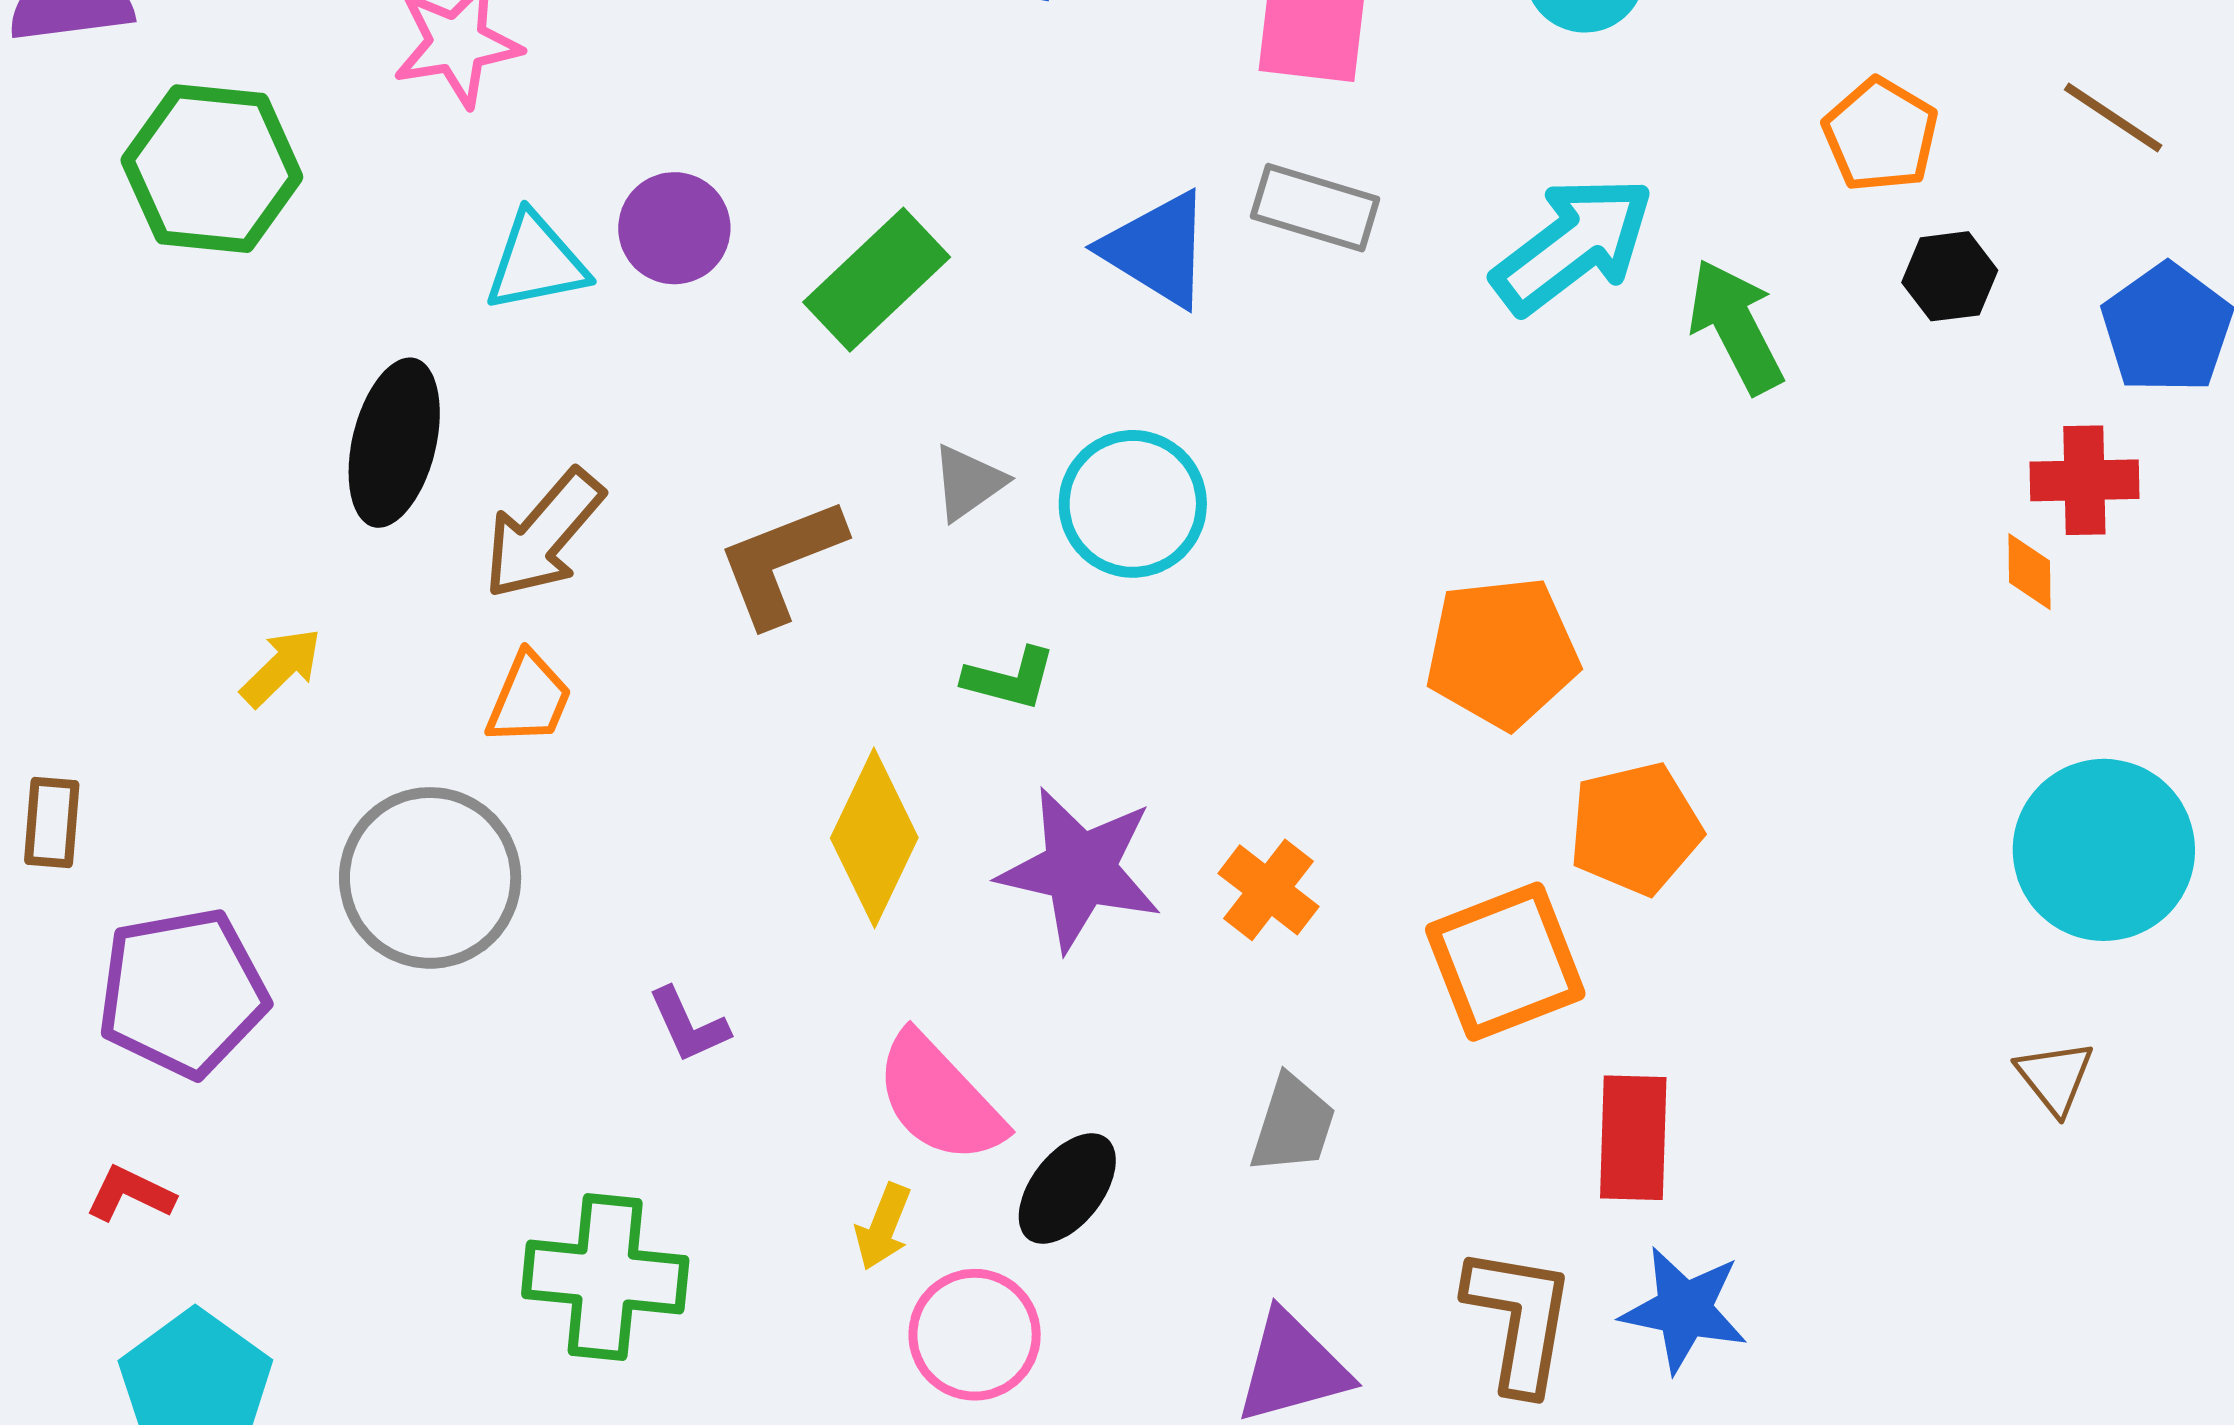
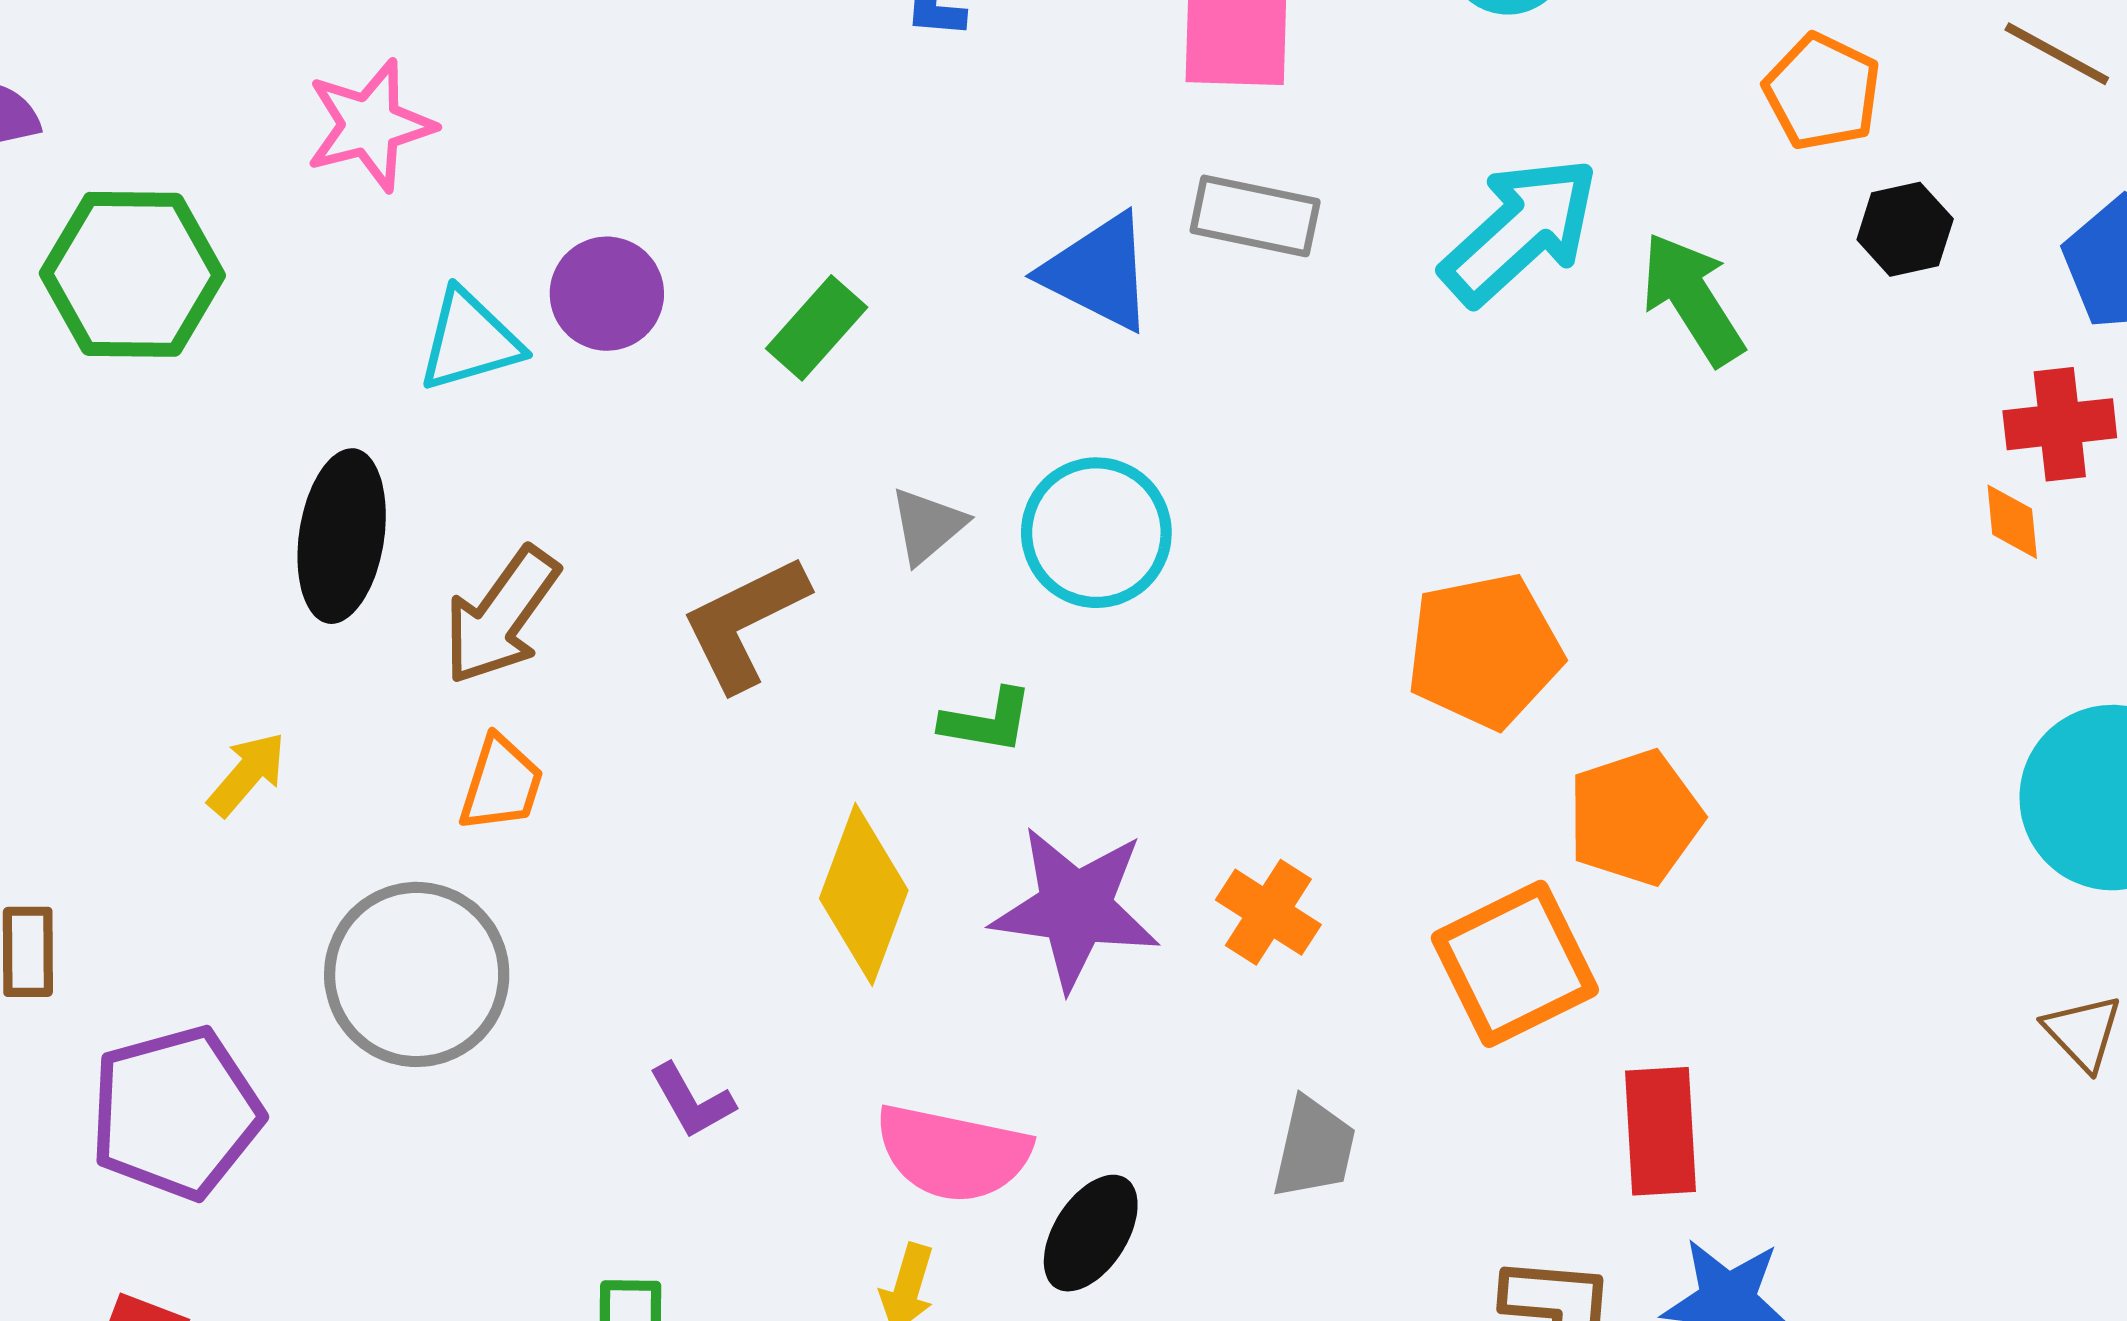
green rectangle: (877, 280) -> (817, 328), size x0.7
pink semicircle: (939, 1098) -> (953, 1153), turned -30

